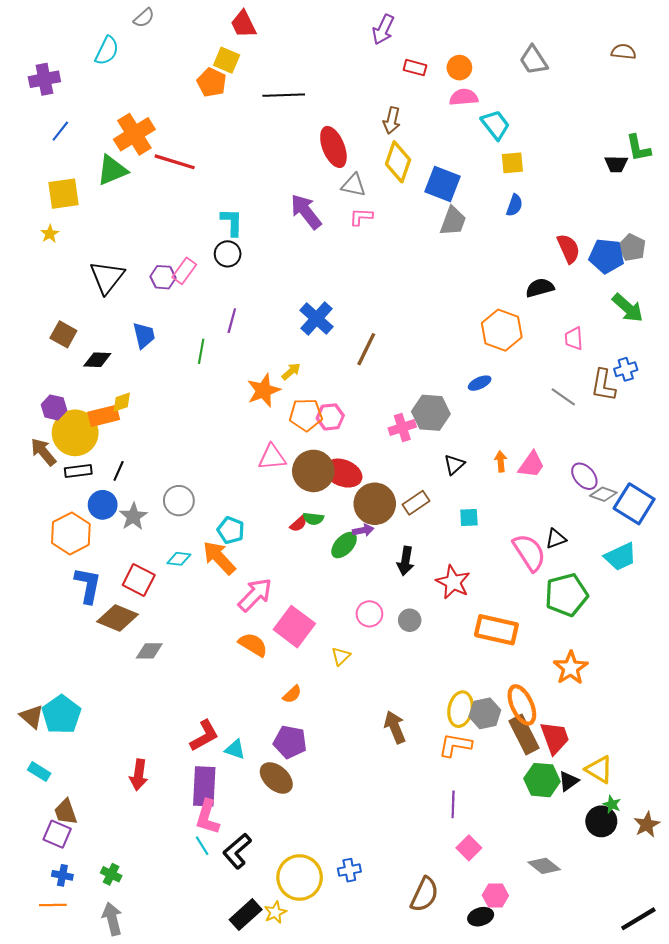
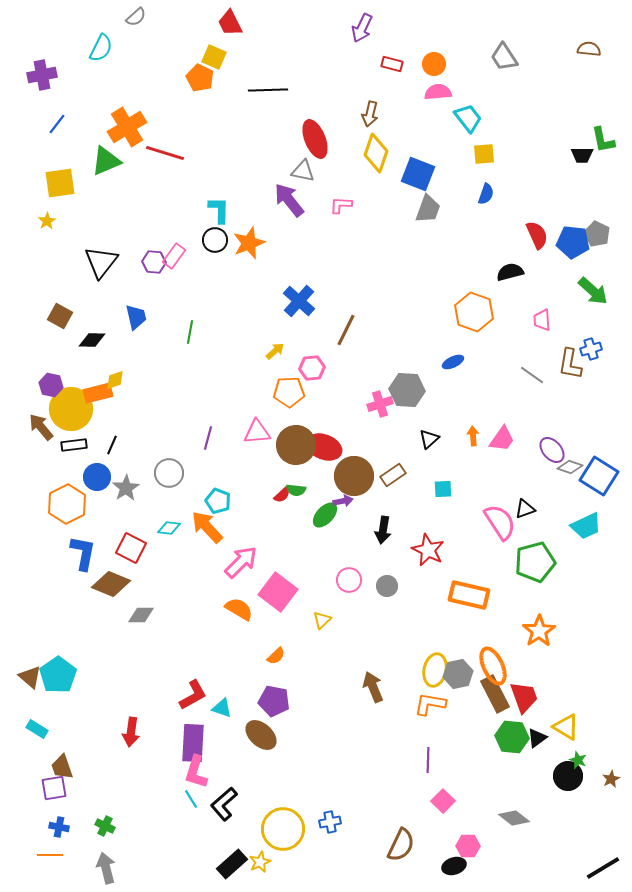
gray triangle: (354, 185) -> (303, 171), moved
purple line: (232, 321) -> (208, 438), moved
orange star: (264, 390) -> (249, 243), moved
pink hexagon: (330, 417) -> (312, 368), moved
brown star: (647, 825) -> (611, 779), size x0.7
purple square: (57, 834) -> (54, 788), turned -32

